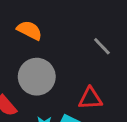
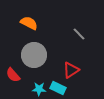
red triangle: (90, 98) -> (71, 70), turned -30

